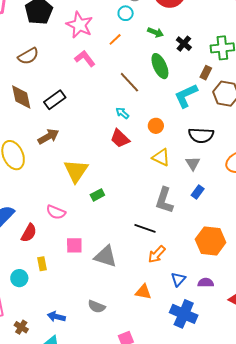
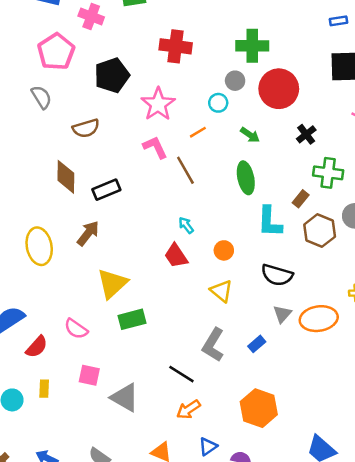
black cross: (184, 44) -> (306, 134), moved
brown line: (129, 82) -> (185, 170), moved
cyan L-shape: (186, 96) -> (270, 222), turned -76
brown arrow: (48, 137) -> (88, 233), turned -35
gray triangle: (193, 163) -> (282, 314), moved
green rectangle: (97, 195) -> (132, 319), size x1.5

